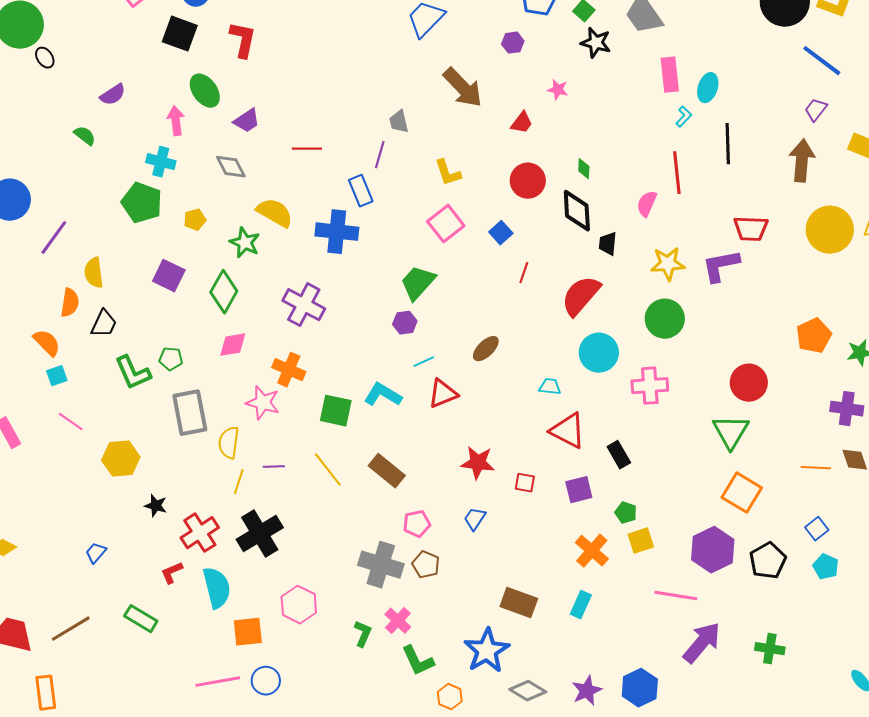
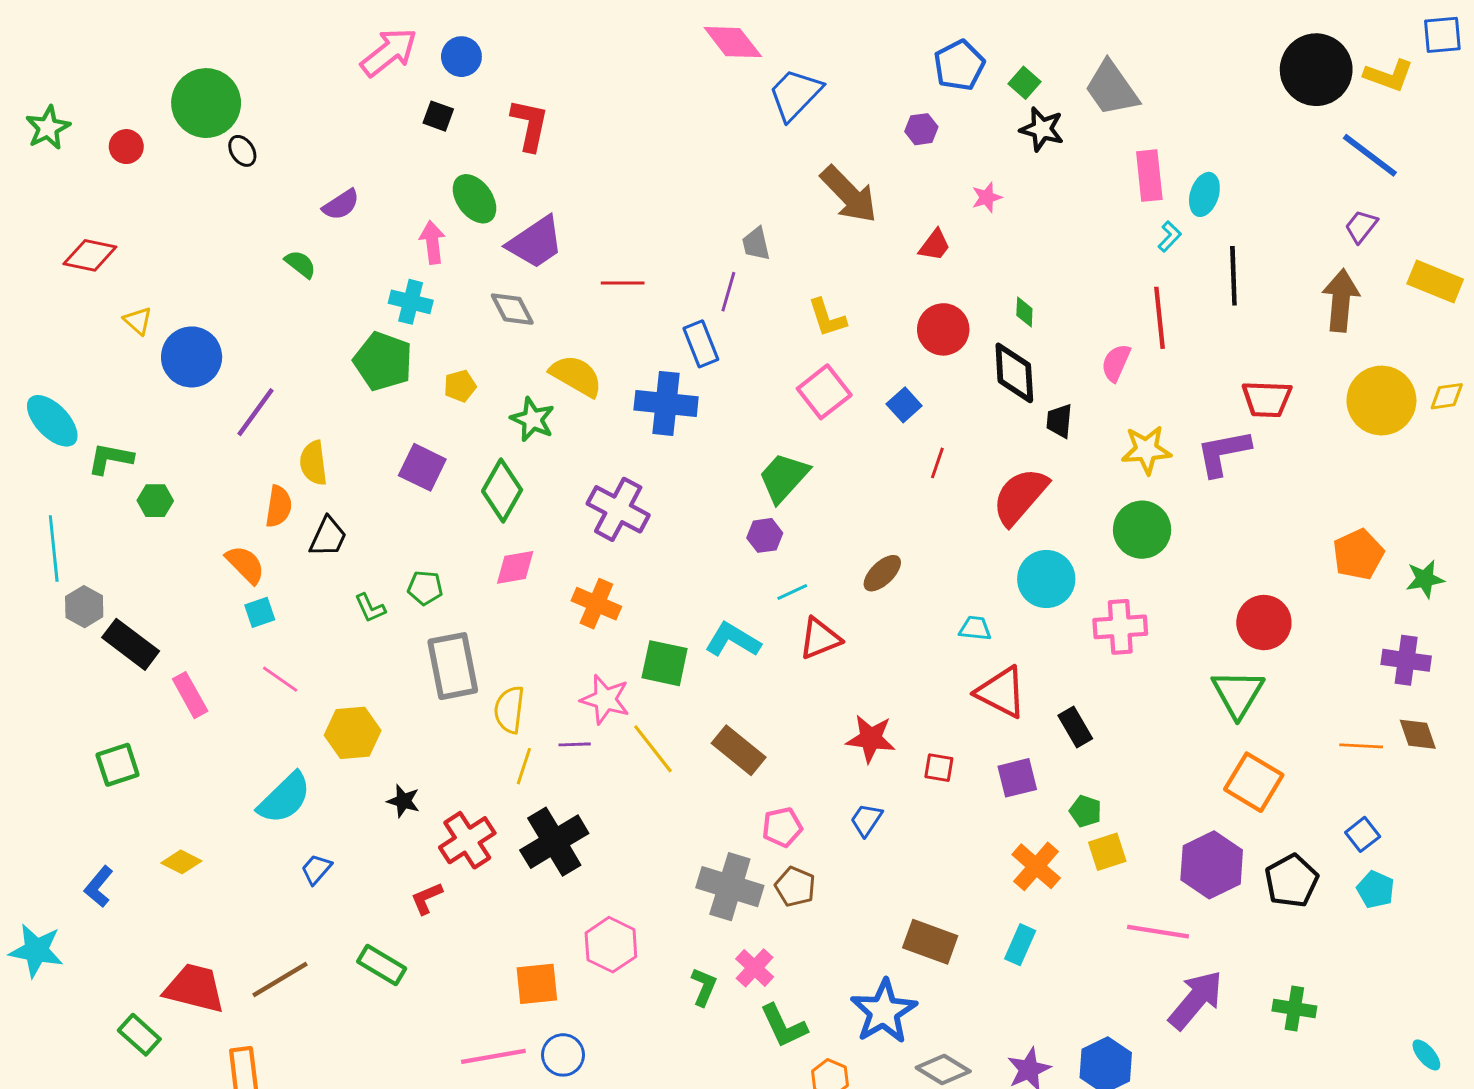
black square: (180, 34) -> (438, 116), size x0.6
pink star: (558, 90) -> (987, 197), turned -30
purple trapezoid: (247, 121) -> (535, 242), size x1.5
green L-shape: (133, 373) -> (370, 608), size x0.6
pink star: (263, 403) -> (605, 699), moved
cyan semicircle: (217, 588) -> (284, 798), moved, turned 60

